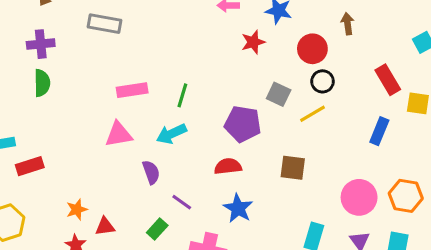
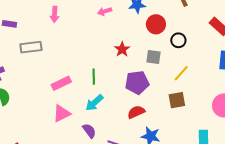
red star: (253, 42) -> (122, 49), moved
red circle: (312, 49) -> (156, 24), moved
yellow line: (312, 114) -> (181, 73), moved

